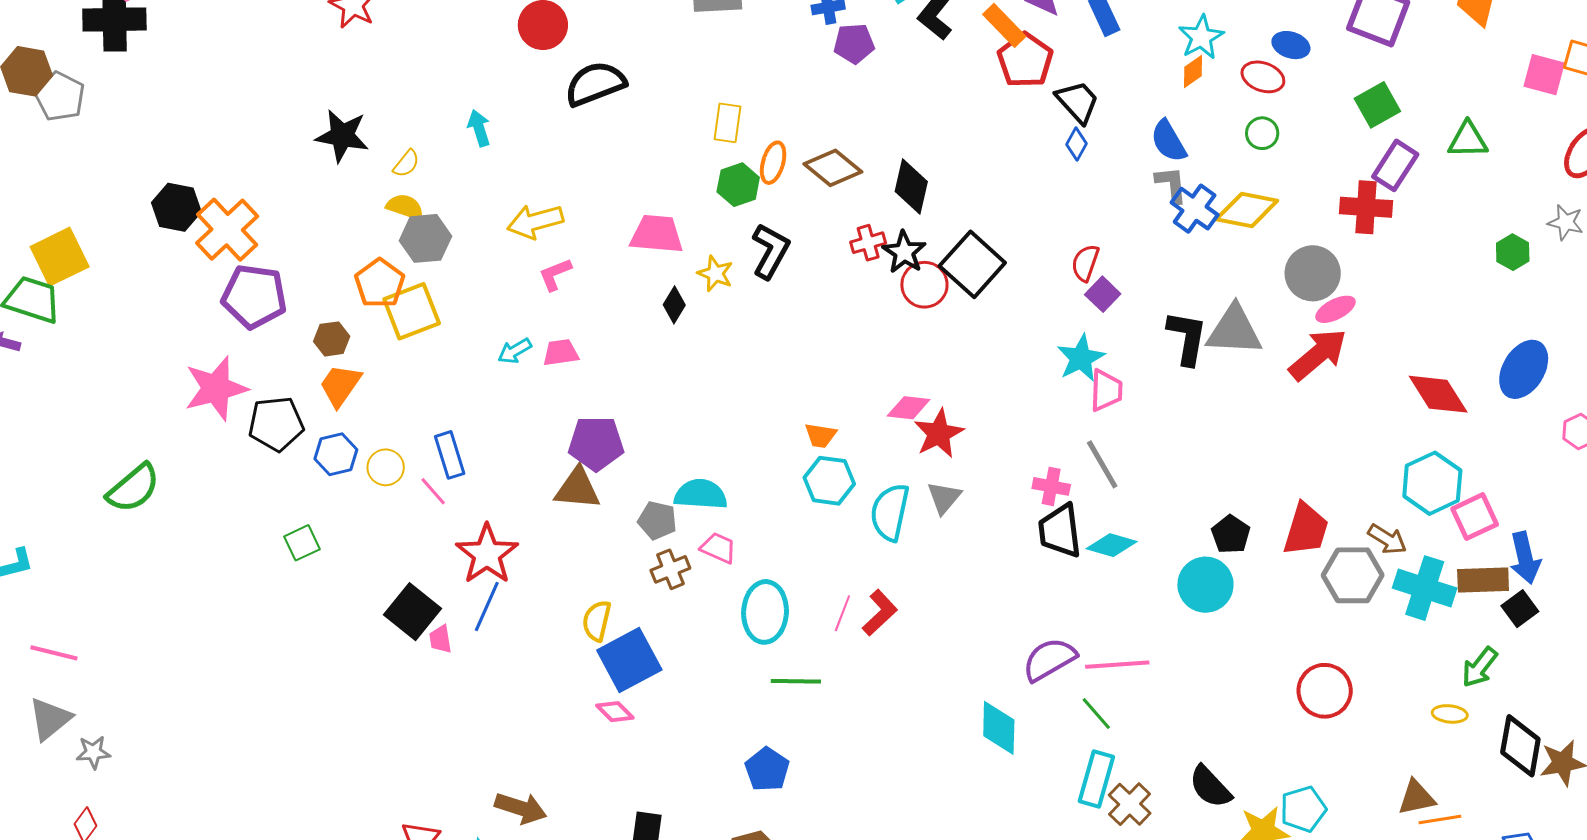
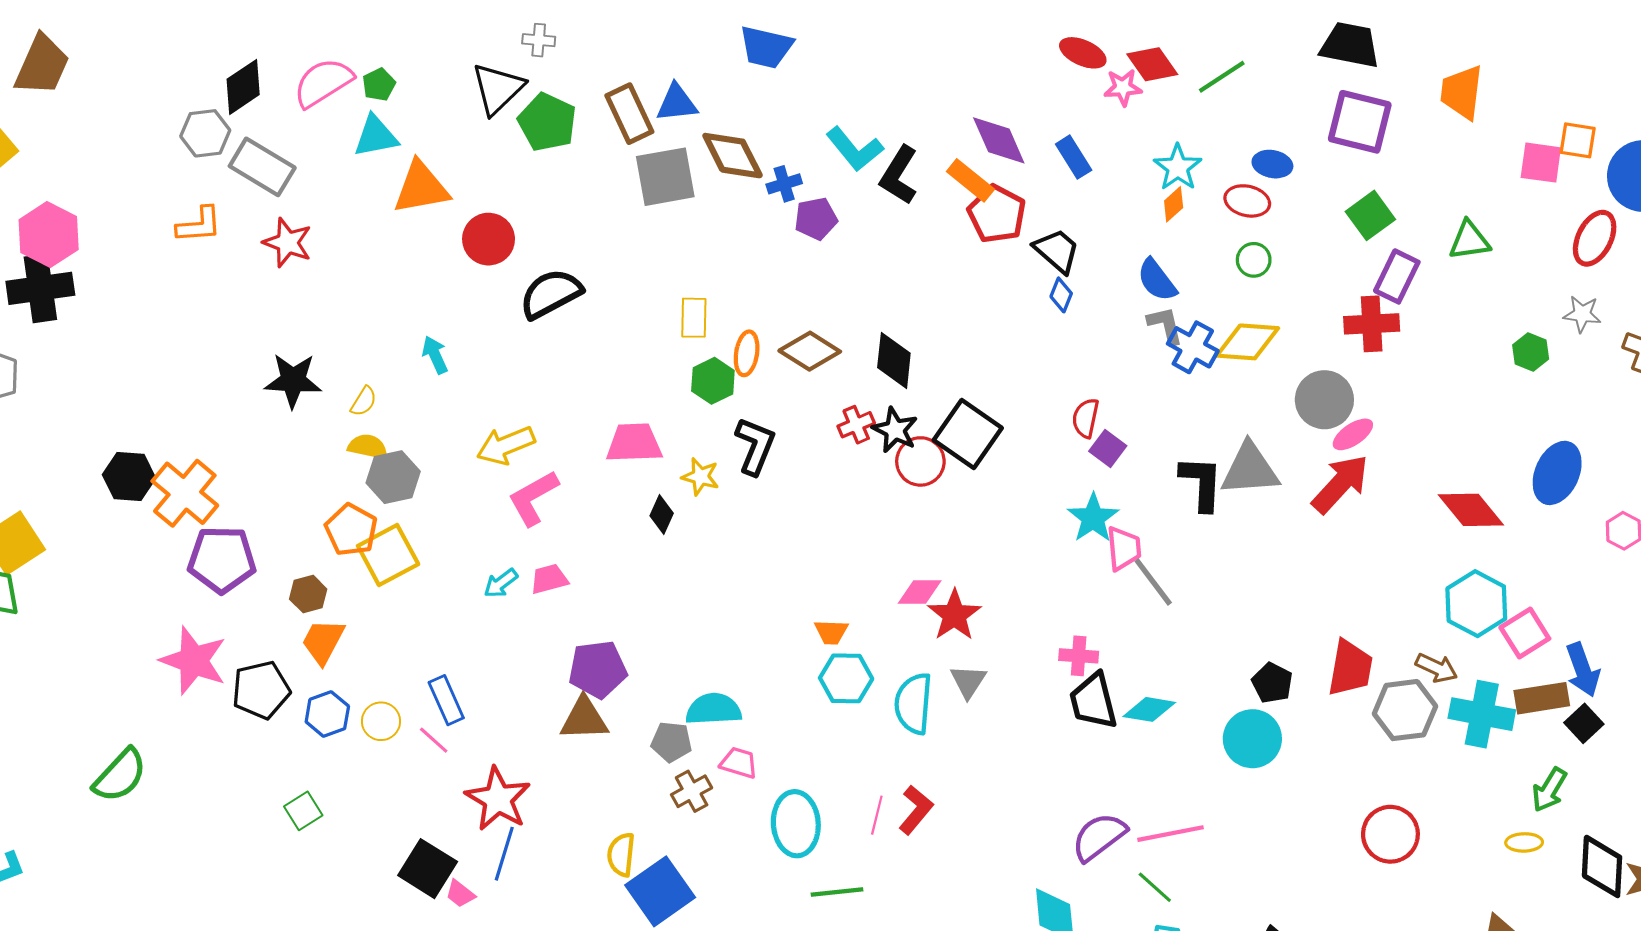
pink L-shape: (555, 274) -> (533, 498), size x1.5
pink star: (216, 388) -> (194, 661), turned -30
gray line: (1102, 464) -> (1153, 582), moved
pink trapezoid: (440, 639) -> (460, 894), turned -36

